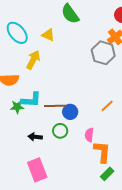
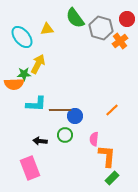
yellow triangle: (48, 35) -> (47, 29), moved, turned -32
gray hexagon: (103, 53) -> (101, 28), moved
green star: (17, 107) -> (24, 74), moved
pink rectangle: (37, 170) -> (30, 168), moved

